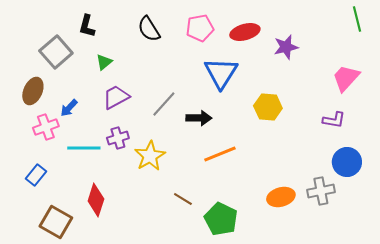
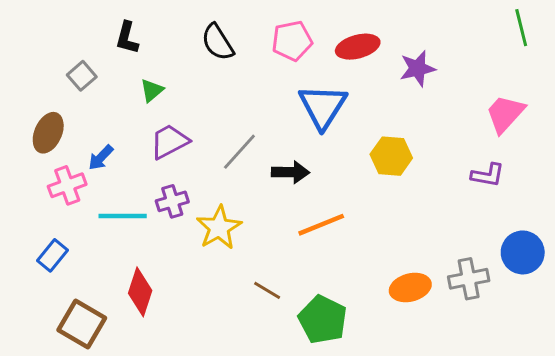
gray square: (56, 52) -> (82, 76), size x0.6
blue circle: (347, 162) -> (523, 252), moved

